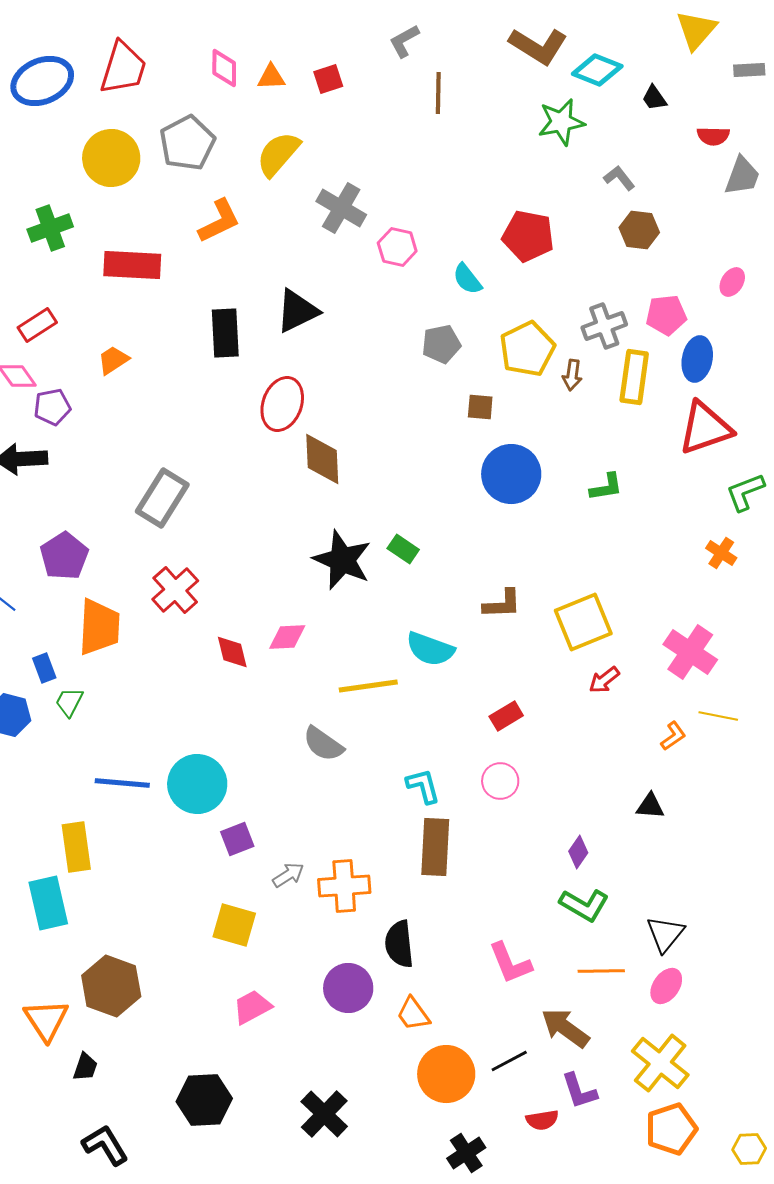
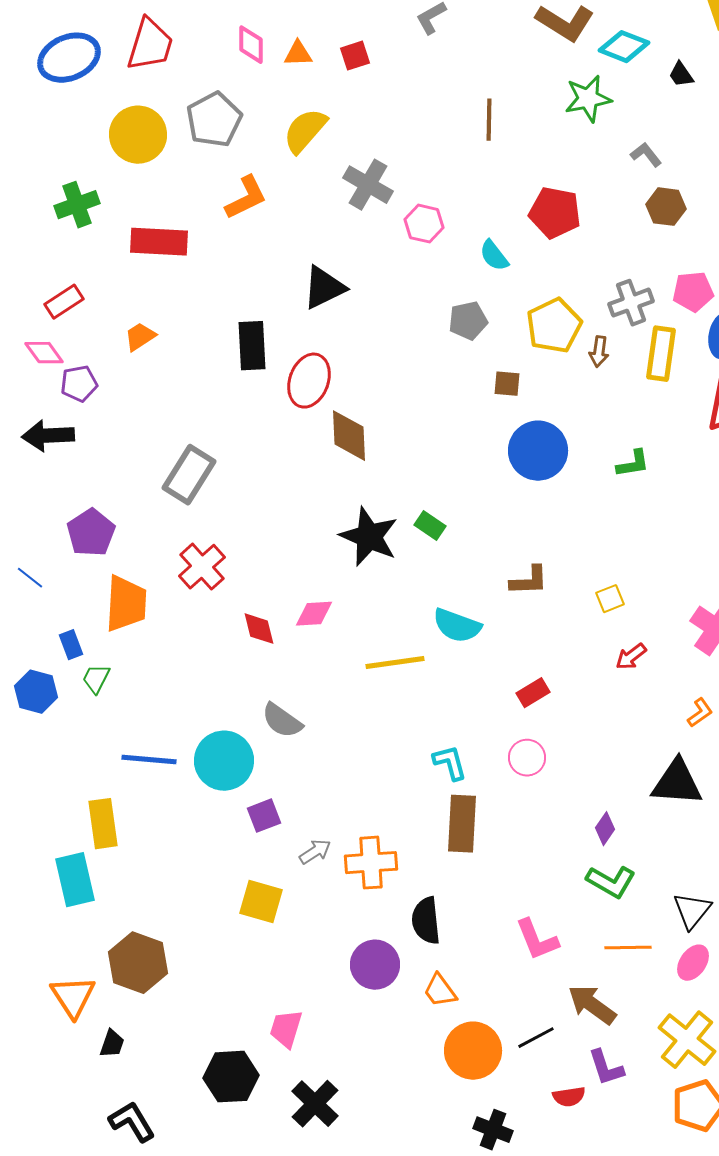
brown line: (438, 93) -> (489, 120), moved
black rectangle: (225, 333) -> (252, 346), moved
yellow square: (583, 622) -> (610, 599), size x0.5
gray semicircle: (323, 744) -> (282, 721), moved
black triangle: (650, 806) -> (677, 783), size x1.8
pink trapezoid: (252, 1007) -> (286, 1029), moved, turned -45
black cross: (324, 1114) -> (315, 1104), moved
black cross: (466, 1153) -> (493, 1130), turned -36

